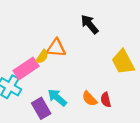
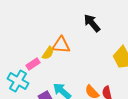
pink rectangle: (26, 68) -> (33, 64), size x0.6

